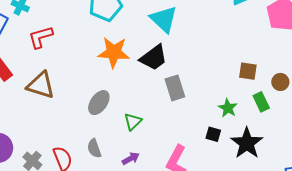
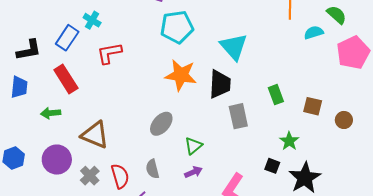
black trapezoid: (154, 58) -> (220, 84), turned -56
brown triangle: (41, 85) -> (95, 135), moved
green rectangle: (261, 102) -> (276, 95), moved
purple arrow: (131, 158) -> (193, 172), moved

